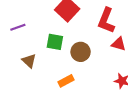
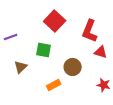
brown circle: (81, 52) -> (73, 67), moved
brown triangle: (29, 61) -> (21, 67), turned 32

